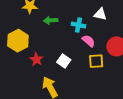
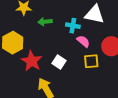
white triangle: (100, 14) -> (94, 14), size x1.5
red star: (36, 59) -> (32, 61), size x1.5

